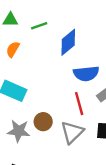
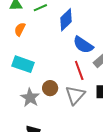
blue semicircle: (86, 74) -> (83, 45), turned 45
gray star: (19, 131) -> (30, 98), turned 30

